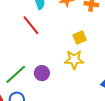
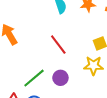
red line: (31, 25) -> (58, 45), moved

